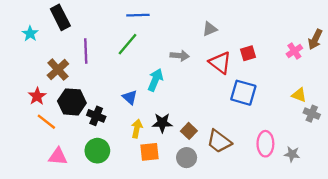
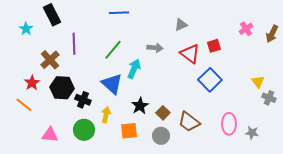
green line: (127, 44) -> (113, 50), moved
pink cross: (294, 51) -> (246, 29), moved
blue square: (243, 93) -> (210, 80), turned 30
yellow triangle: (299, 95) -> (258, 82), turned 32
blue triangle: (130, 97) -> (112, 84), size x1.6
orange line: (46, 122) -> (24, 105), moved
black star: (162, 123) -> (140, 106), turned -30
yellow arrow: (137, 129) -> (106, 115), moved

